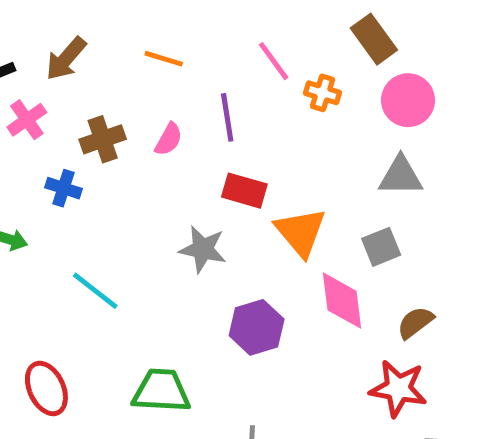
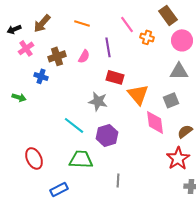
cyan line: (95, 291) -> (74, 125), moved
purple hexagon: (257, 327) -> (107, 135), moved
red star: (398, 388) -> (178, 158), turned 30

